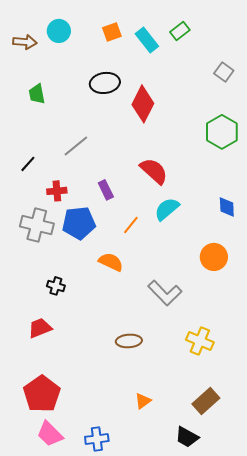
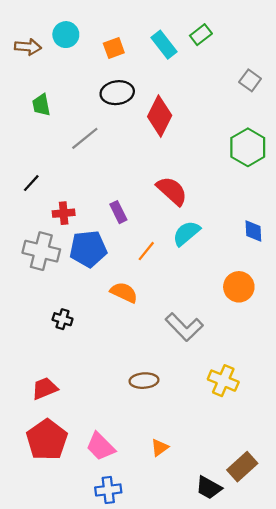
orange square: (112, 32) -> (114, 48), moved
gray line: (76, 146) -> (85, 138), moved
red trapezoid: (40, 328) -> (45, 388), moved
brown rectangle: (206, 401) -> (242, 467), moved
pink trapezoid: (50, 434) -> (100, 446), moved

